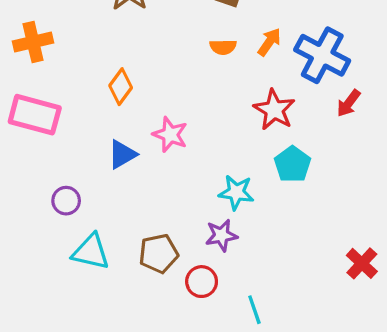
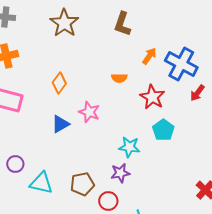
orange semicircle: (223, 47) -> (119, 78), moved
purple circle: (66, 201) -> (15, 164), moved

